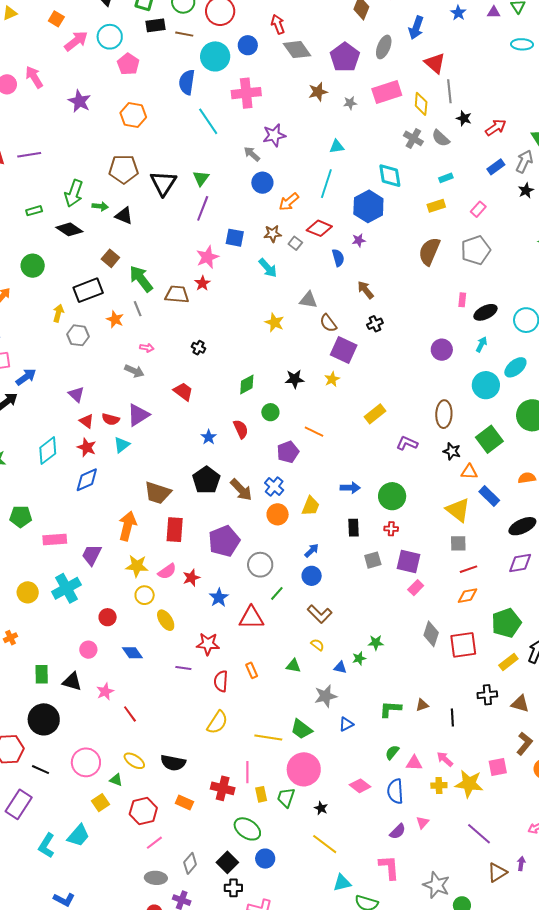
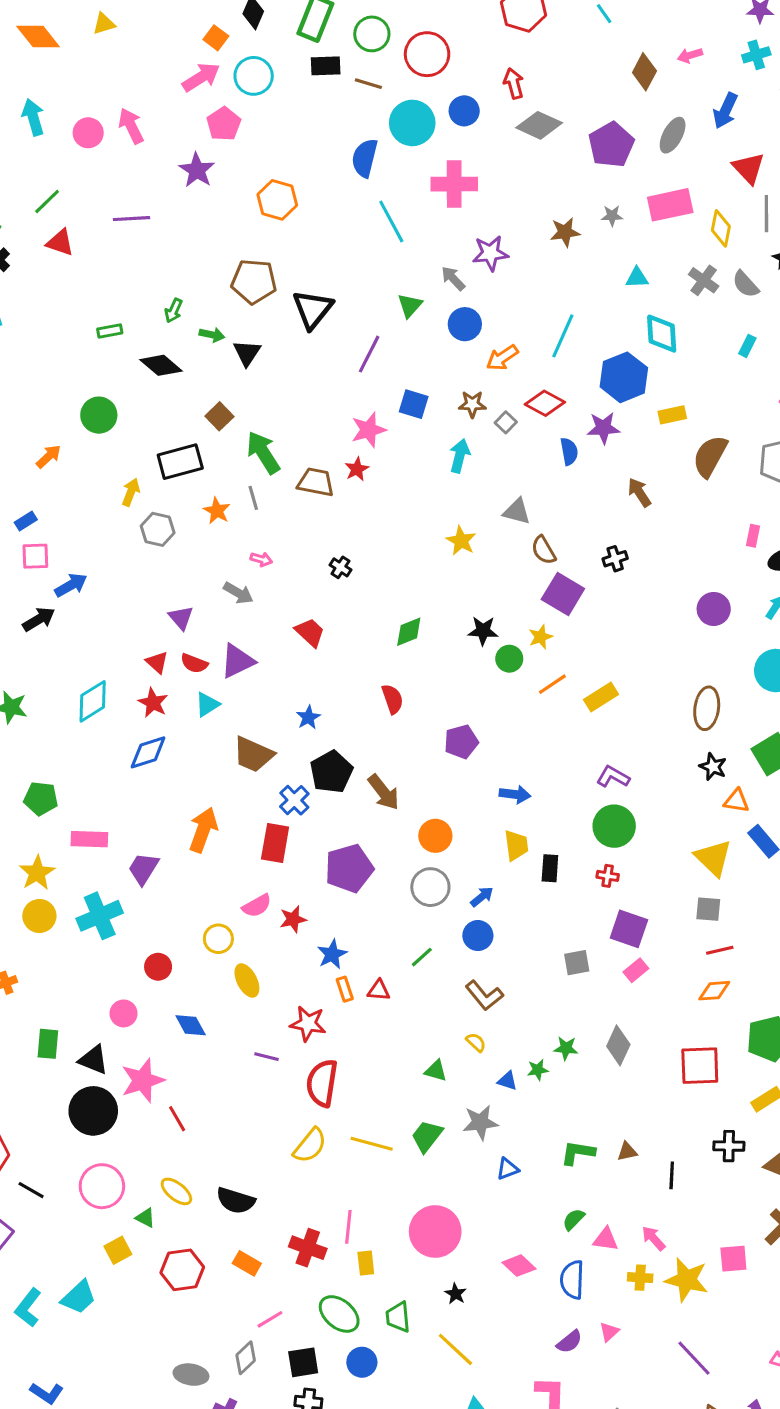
orange square: (56, 19) -> (216, 38), moved
gray diamond: (297, 50) -> (539, 125), turned -36
pink pentagon: (128, 64) -> (224, 124), moved
brown star: (318, 92) -> (565, 232), moved
cyan triangle: (337, 147) -> (637, 278), moved
purple line: (29, 155) -> (131, 219), moved
green triangle: (201, 178) -> (410, 305), moved
cyan rectangle: (446, 178) -> (747, 346), turned -48
green arrow: (74, 193) -> (174, 311), size x0.6
yellow rectangle: (436, 206) -> (672, 415), moved
black triangle: (124, 216) -> (247, 353), turned 36
purple star: (359, 240) -> (603, 428), size x1.5
cyan arrow: (268, 268) -> (460, 456), turned -130
brown arrow: (365, 290) -> (639, 492), moved
purple triangle: (76, 394) -> (181, 618), moved
green circle: (270, 412) -> (509, 659), moved
orange line: (314, 432) -> (552, 684), moved, turned -66
blue star: (209, 437) -> (308, 717), moved
purple L-shape: (407, 443) -> (613, 777), moved
blue cross: (274, 487) -> (294, 800), moved
blue arrow: (350, 488) -> (515, 794), moved
brown trapezoid: (158, 493) -> (253, 754), moved
yellow trapezoid: (311, 506) -> (516, 845), moved, turned -35
gray square: (373, 560) -> (577, 963), moved
gray circle: (260, 565) -> (430, 887), moved
yellow star: (137, 566) -> (37, 873), moved, turned 30
red triangle: (251, 618) -> (379, 990), size x0.6
gray diamond: (431, 634) -> (618, 1045), moved
orange rectangle: (252, 670) -> (345, 989), moved
red semicircle: (221, 681) -> (322, 1083), size x1.4
pink star: (105, 692) -> (143, 1080), size x1.6
black circle: (44, 719) -> (93, 1111), moved
green trapezoid: (301, 729) -> (427, 1136), moved, turned 85
yellow line: (268, 738) -> (372, 1144), moved
green trapezoid: (286, 798) -> (398, 1317), moved, turned -30
pink line: (154, 843) -> (270, 1319), moved
black square: (227, 862) -> (303, 1362), turned 30

